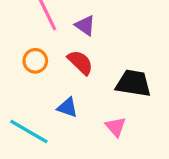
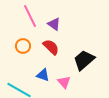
black trapezoid: (133, 83) -> (84, 60), turned -50
pink triangle: (116, 127) -> (64, 82), moved

